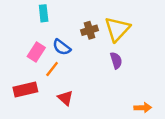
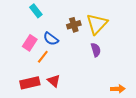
cyan rectangle: (44, 13) -> (36, 11), turned -32
red rectangle: (25, 90) -> (30, 83), moved

